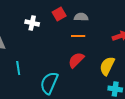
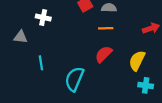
white cross: (32, 23) -> (43, 17), moved

